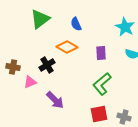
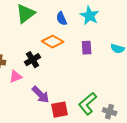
cyan star: (125, 27) -> (90, 16), moved
green L-shape: (102, 84) -> (88, 104), moved
red square: (99, 114) -> (60, 110), moved

